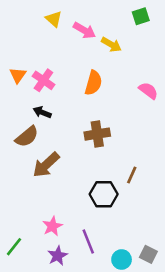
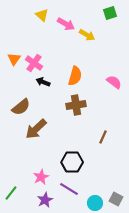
orange semicircle: (93, 83) -> (75, 76), moved
pink semicircle: (148, 91) -> (114, 82), moved
black arrow: (42, 112) -> (43, 82), moved
black hexagon: (104, 194) -> (72, 162), moved
purple line: (88, 242) -> (69, 189), turned -36

